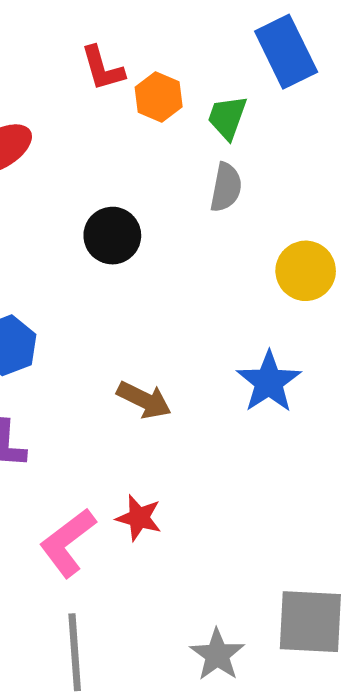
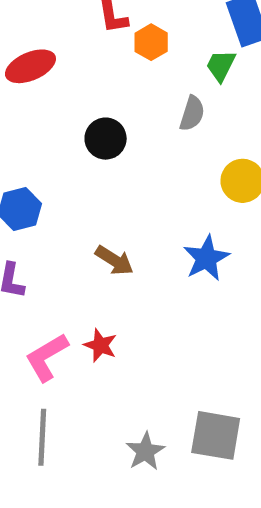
green trapezoid: (227, 117) -> (221, 66), moved

